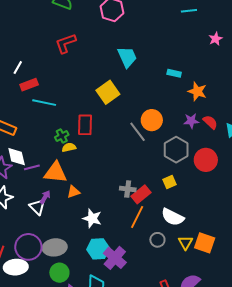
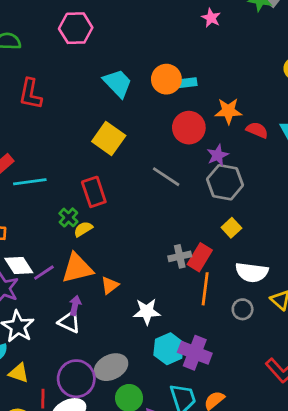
pink star: (216, 39) -> (211, 18), moved
red L-shape: (66, 43) -> (30, 94), turned -40
orange star: (197, 91) -> (228, 111), moved
orange circle: (152, 120) -> (166, 79), moved
purple star: (191, 121) -> (218, 155), moved
red circle: (206, 160) -> (189, 128), moved

